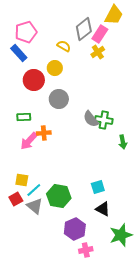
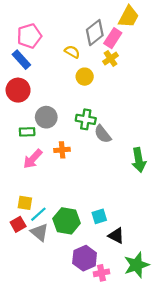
yellow circle: (55, 68) -> (85, 77), moved
red circle: (34, 80) -> (18, 90), moved
gray circle: (59, 99) -> (46, 117), moved
green cross: (104, 120) -> (86, 119), moved
orange cross: (44, 133) -> (62, 150), moved
green arrow: (123, 142) -> (139, 160), size x1.5
cyan square: (98, 187) -> (99, 216), moved
pink cross: (86, 250) -> (102, 273), moved

